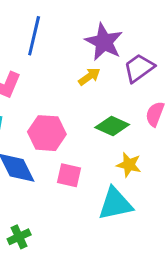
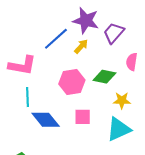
blue line: (34, 36) -> (56, 39), moved, turned 48
pink hexagon: (47, 133) -> (72, 82), moved

